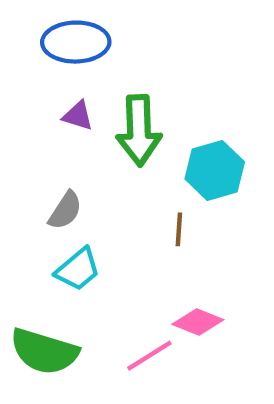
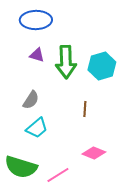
cyan hexagon: (215, 170) -> (102, 66), moved
pink line: (149, 356) -> (58, 175), moved

